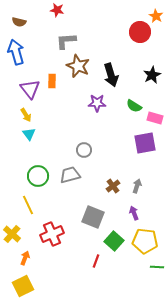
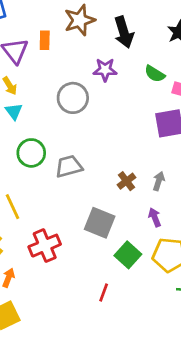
brown star: (78, 66) -> (80, 20), turned 30
gray circle: (84, 150) -> (73, 98), moved, size x1.5
green circle: (38, 176) -> (31, 153), moved
red line: (96, 261) -> (104, 292), moved

